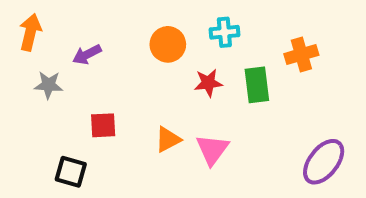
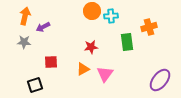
orange arrow: (30, 32) -> (25, 16), moved
orange circle: (168, 44) -> (92, 11), moved
red star: (208, 83) -> (91, 47), moved
black square: (71, 172) -> (35, 85), turned -35

